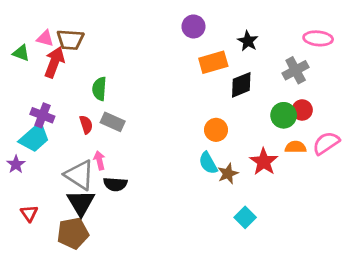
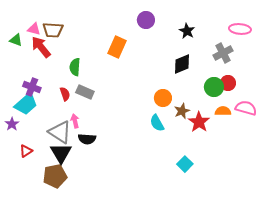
red arrow: (54, 62) -> (41, 47), turned -60
orange rectangle: (213, 62) -> (117, 47), moved, turned -50
pink semicircle: (326, 143) -> (246, 108), turned 50
brown star: (228, 174) -> (182, 111), moved
red triangle: (29, 213) -> (26, 151), moved, turned 32

